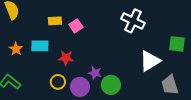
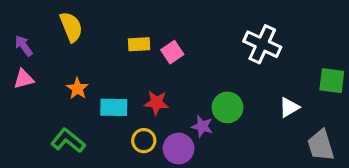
cyan rectangle: (40, 46) -> (114, 107), moved
white triangle: (150, 61) -> (289, 107), size x0.6
green circle: (111, 85) -> (228, 107), moved

